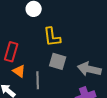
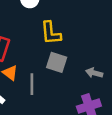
gray arrow: (89, 69) -> (94, 73), size x0.6

